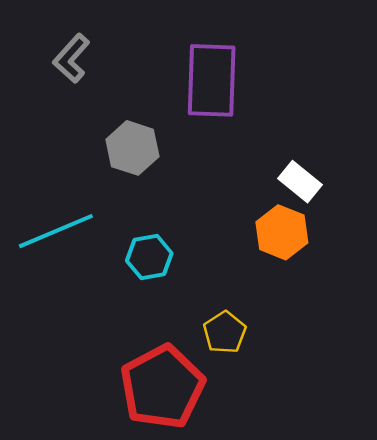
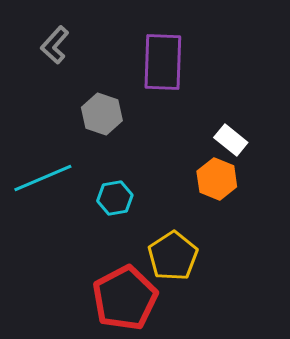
yellow pentagon: (225, 332) -> (173, 256), size x1.5

